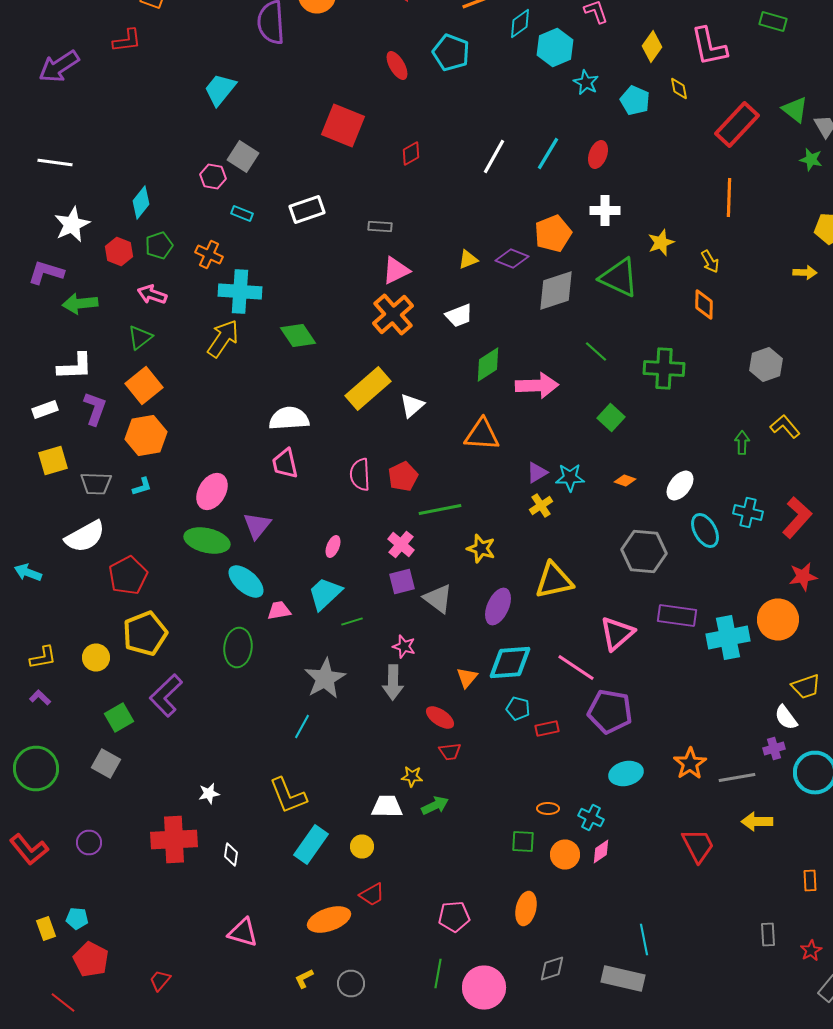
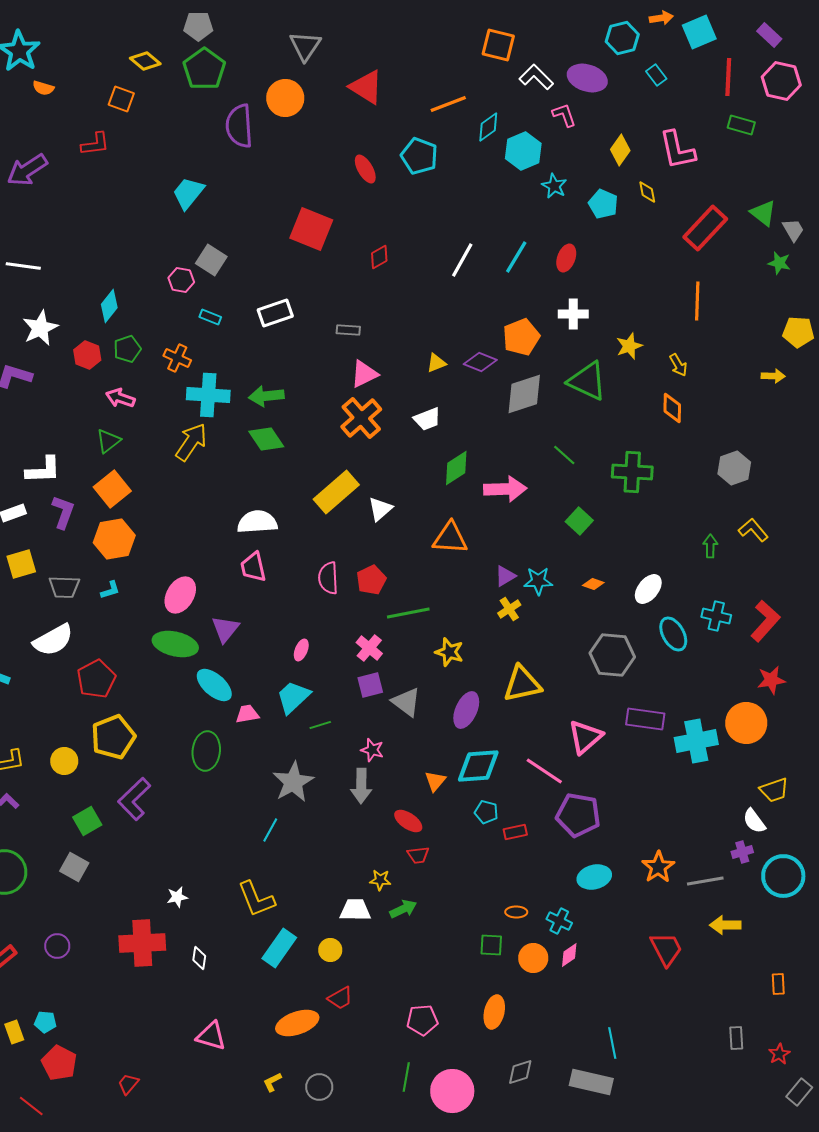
green arrow: (80, 304) -> (266, 396), moved

